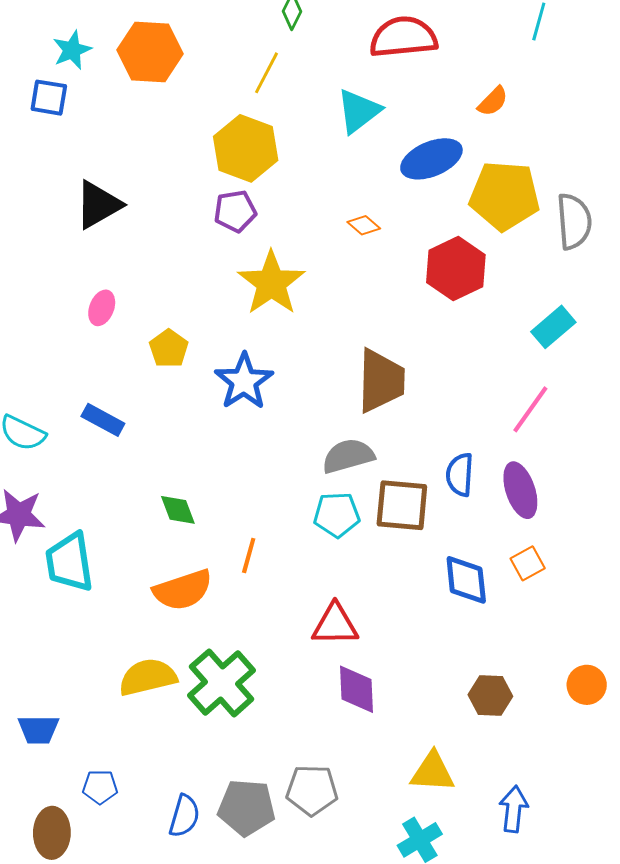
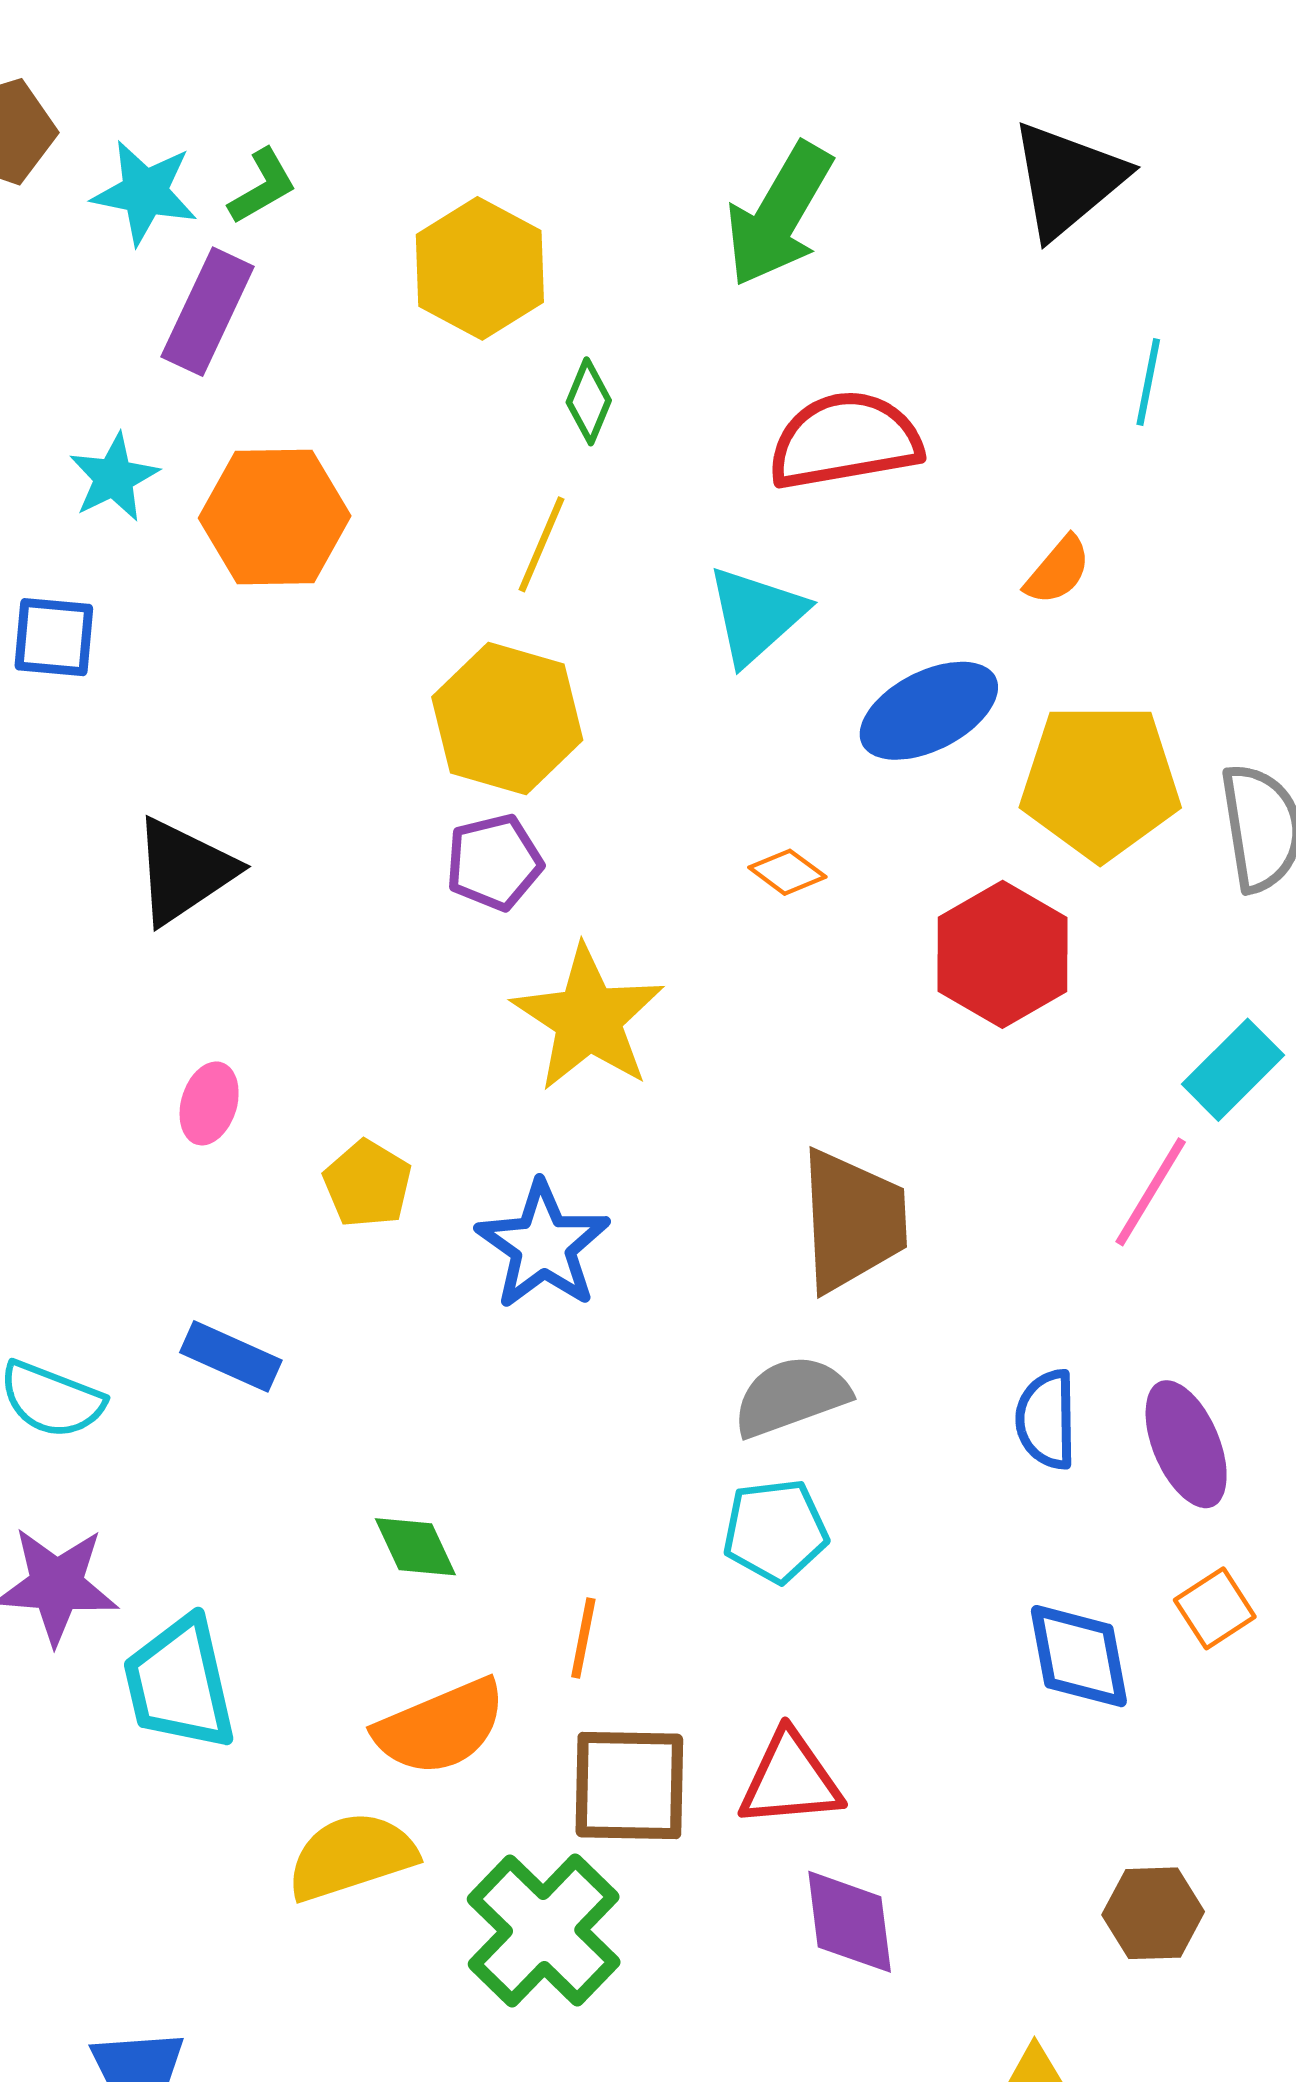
cyan star: (72, 50) -> (114, 478), moved
pink line: (530, 409) -> (1151, 1192), moved
brown square: (402, 505) -> (629, 1786), moved
yellow semicircle: (148, 677) -> (352, 1856), moved

